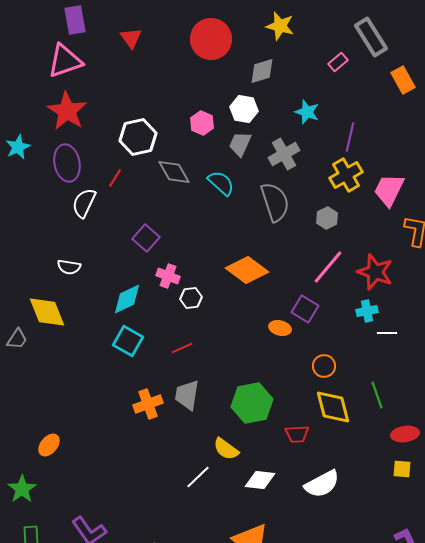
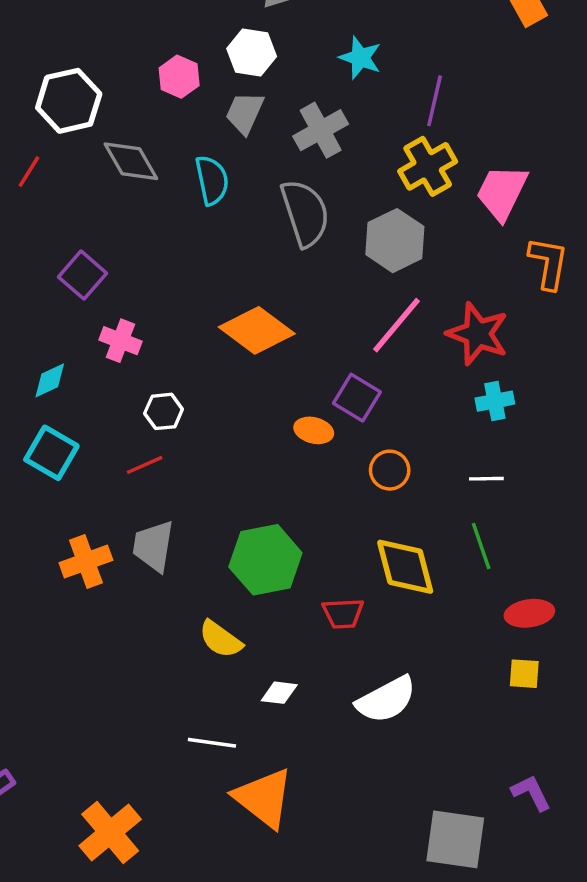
cyan semicircle: (221, 183) -> (212, 180), turned 36
gray hexagon: (327, 218) -> (395, 241), size x1.6
white hexagon: (191, 298) -> (164, 411), moved
cyan diamond: (127, 299) -> (50, 380), size x0.7
cyan cross: (367, 311) -> (495, 401), moved
white line: (387, 333) -> (486, 479), moved
orange circle: (324, 366) -> (390, 470), moved
white line: (198, 477) -> (212, 743), moved, turned 52
white diamond: (260, 480) -> (279, 693), size x0.7

